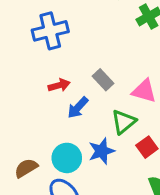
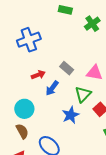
cyan circle: (67, 158) -> (24, 109), moved
brown semicircle: (26, 168) -> (22, 131), turned 98

